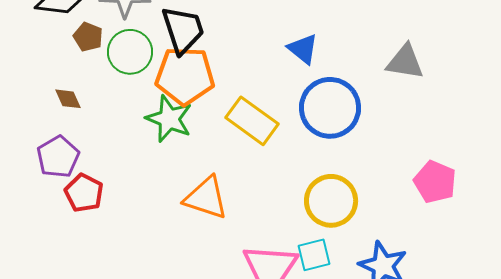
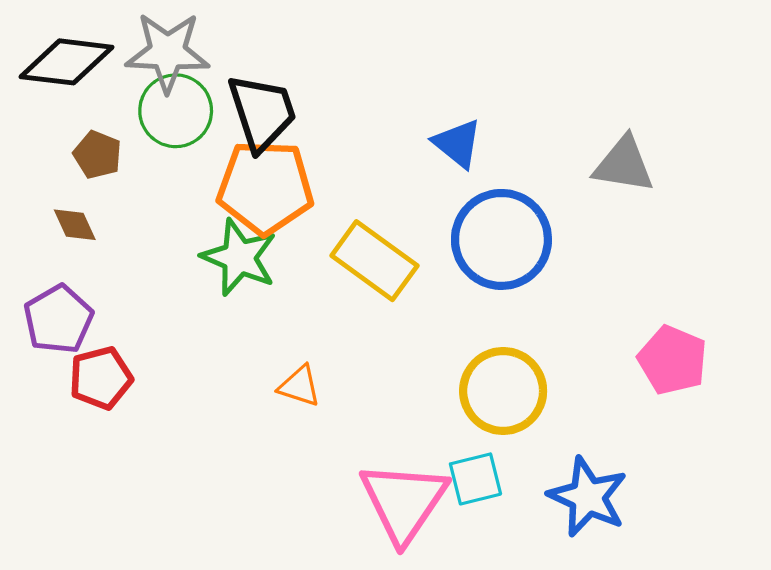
brown pentagon: (88, 37) -> (97, 155), moved
green circle: (130, 52) -> (176, 111), moved
red pentagon: (84, 193) -> (101, 378), turned 30
orange triangle: (206, 198) -> (299, 386), size x0.6

